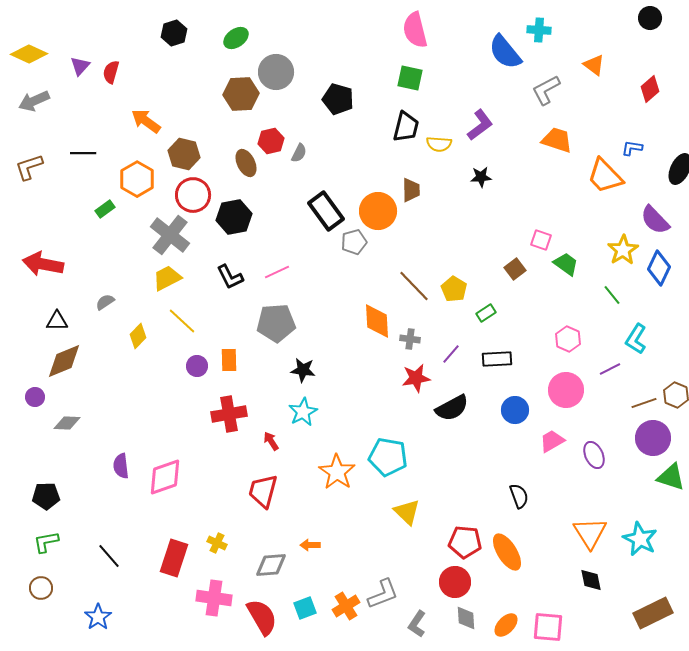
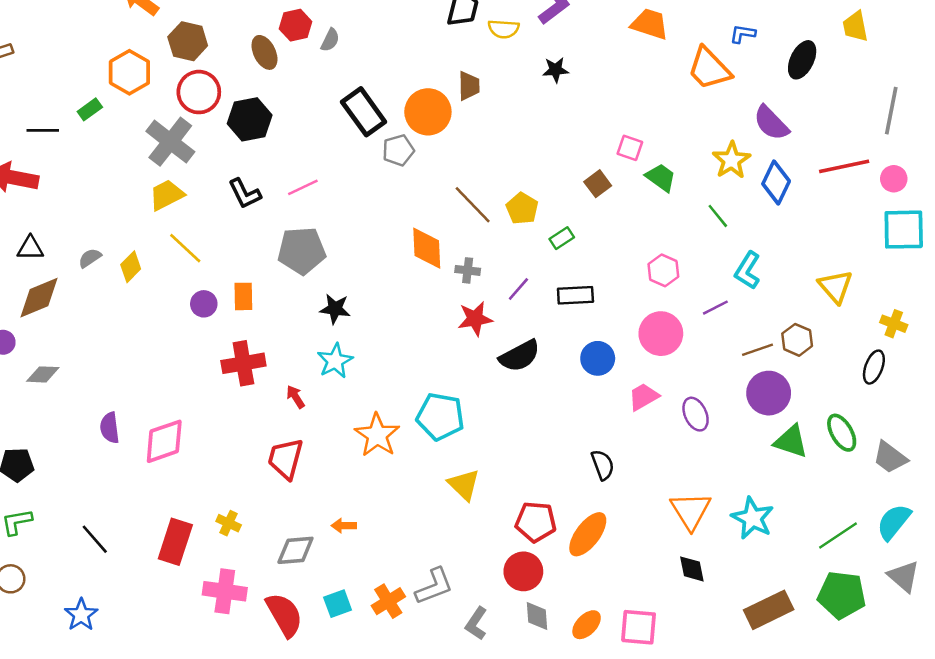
black line: (83, 153) -> (43, 130), moved
gray semicircle: (105, 302) -> (90, 258), moved
orange ellipse: (507, 552) -> (588, 534), turned 69

